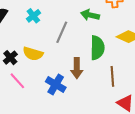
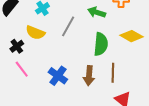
yellow semicircle: (33, 54) -> (35, 33), moved
brown arrow: (77, 68) -> (89, 76), moved

